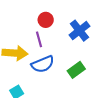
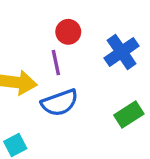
green rectangle: (76, 70) -> (129, 114), moved

